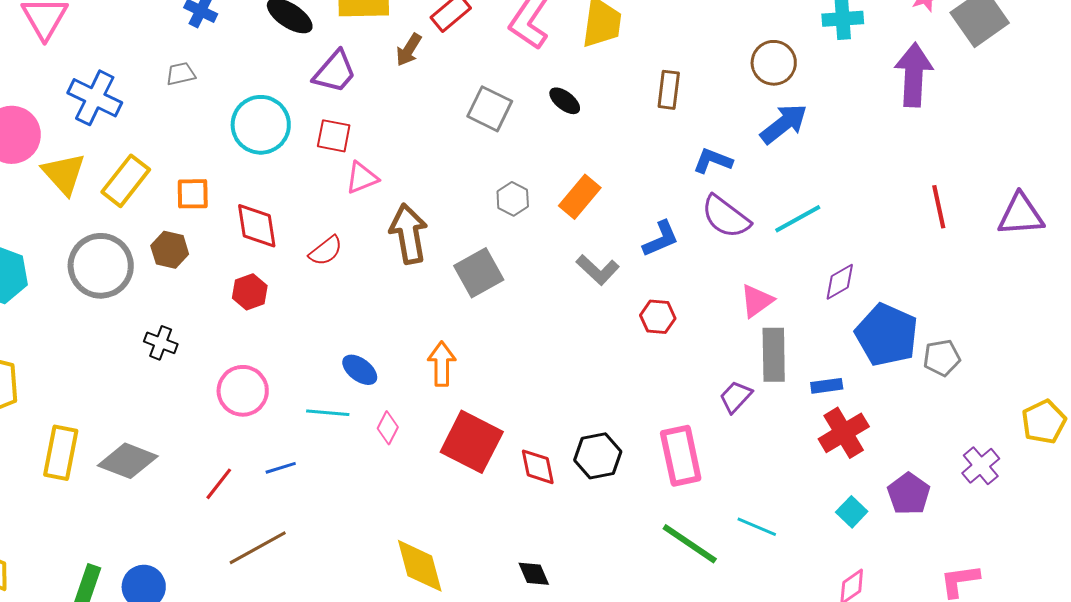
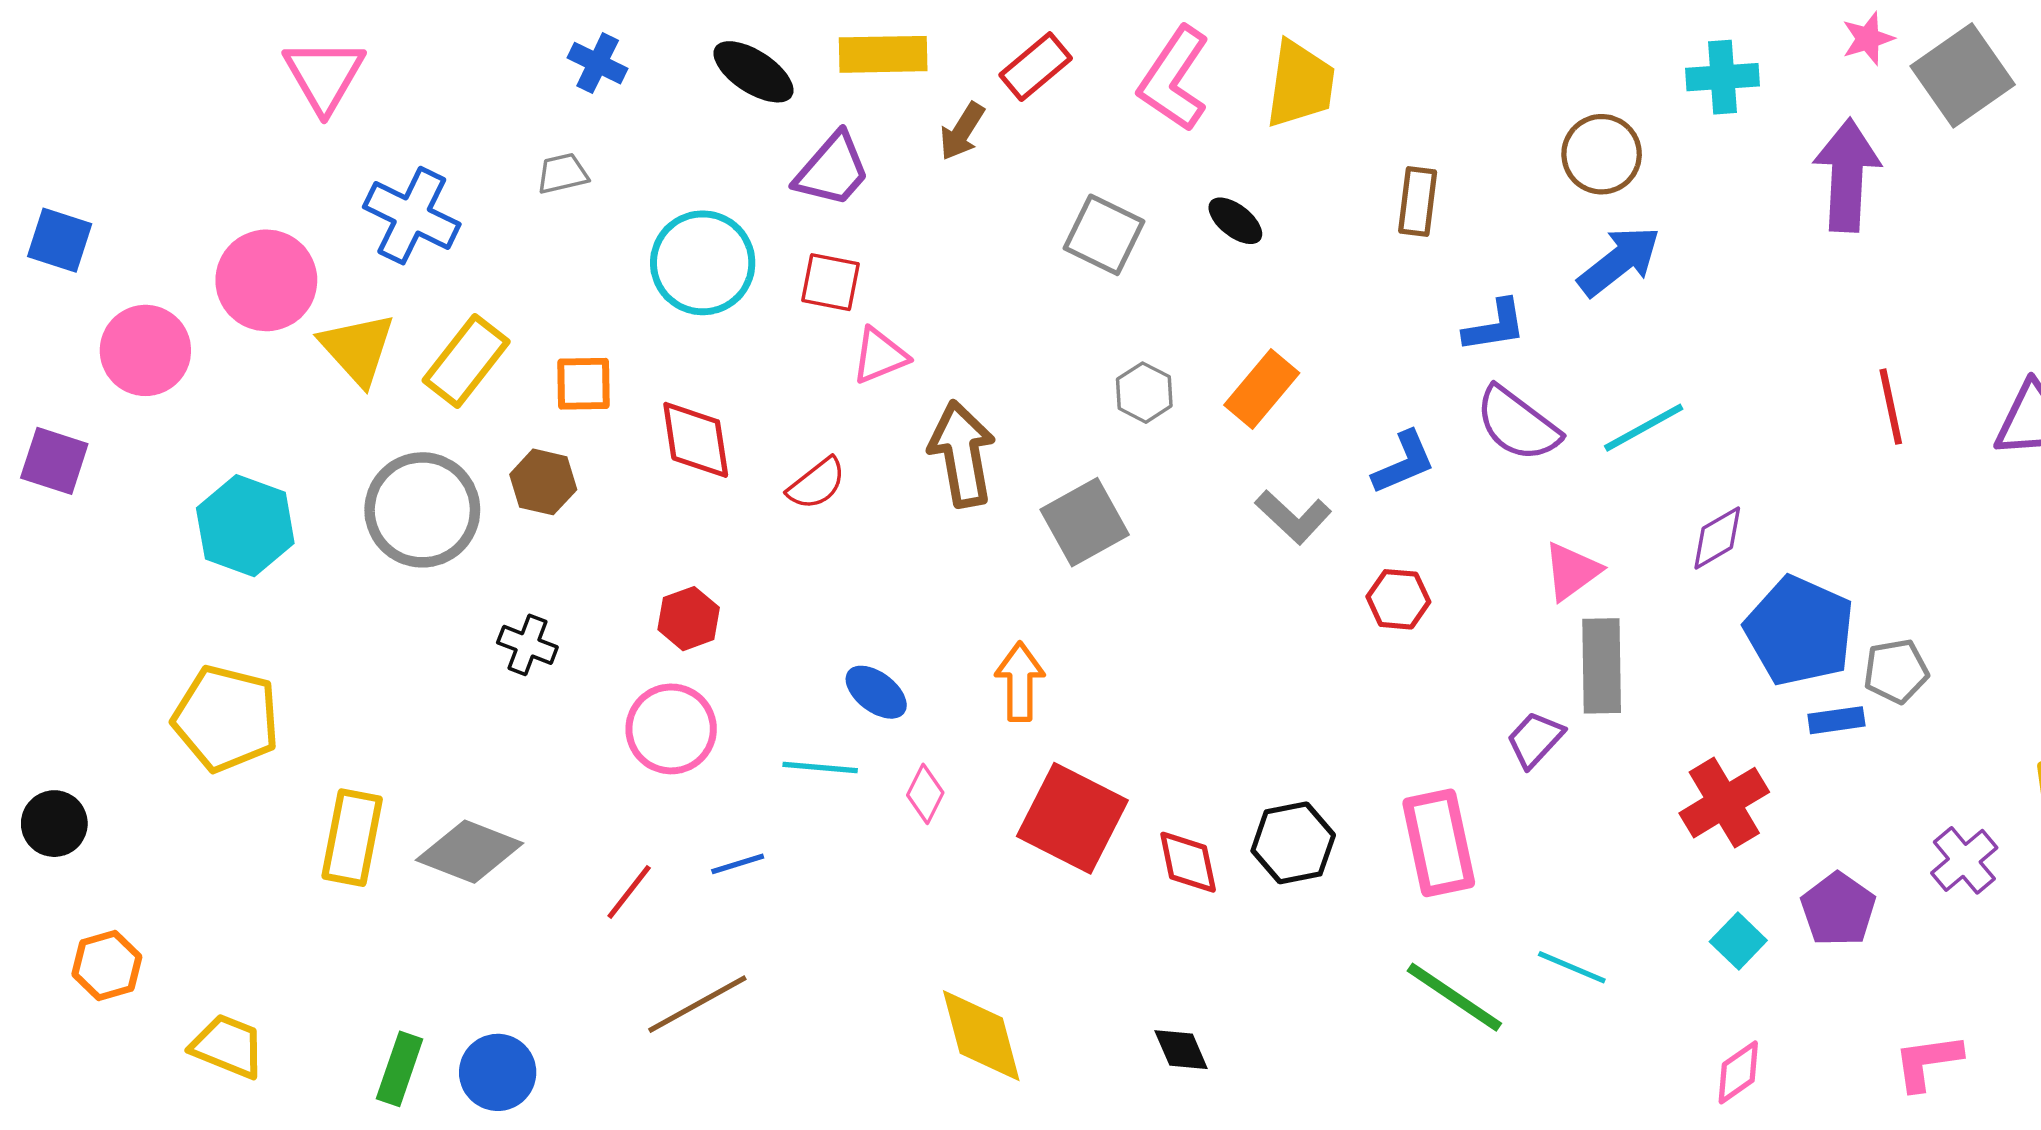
blue L-shape: (713, 161) -> (1495, 326), turned 150
red hexagon: (250, 292) -> (689, 619), moved
blue rectangle: (827, 386) -> (1836, 720), moved

